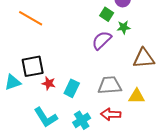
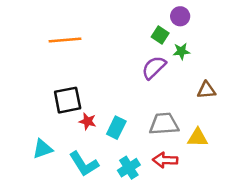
orange line: (31, 18) -> (65, 40), turned -35
brown triangle: (144, 58) -> (206, 90), size x0.7
cyan triangle: (13, 82) -> (43, 149), moved

